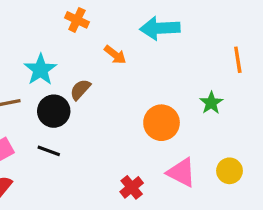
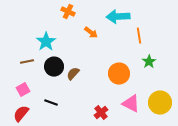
orange line: (238, 60) -> (139, 36), moved
brown semicircle: (80, 90) -> (73, 74), moved
black line: (49, 151) -> (51, 103), moved
yellow circle: (229, 171) -> (160, 103), size x1.5

